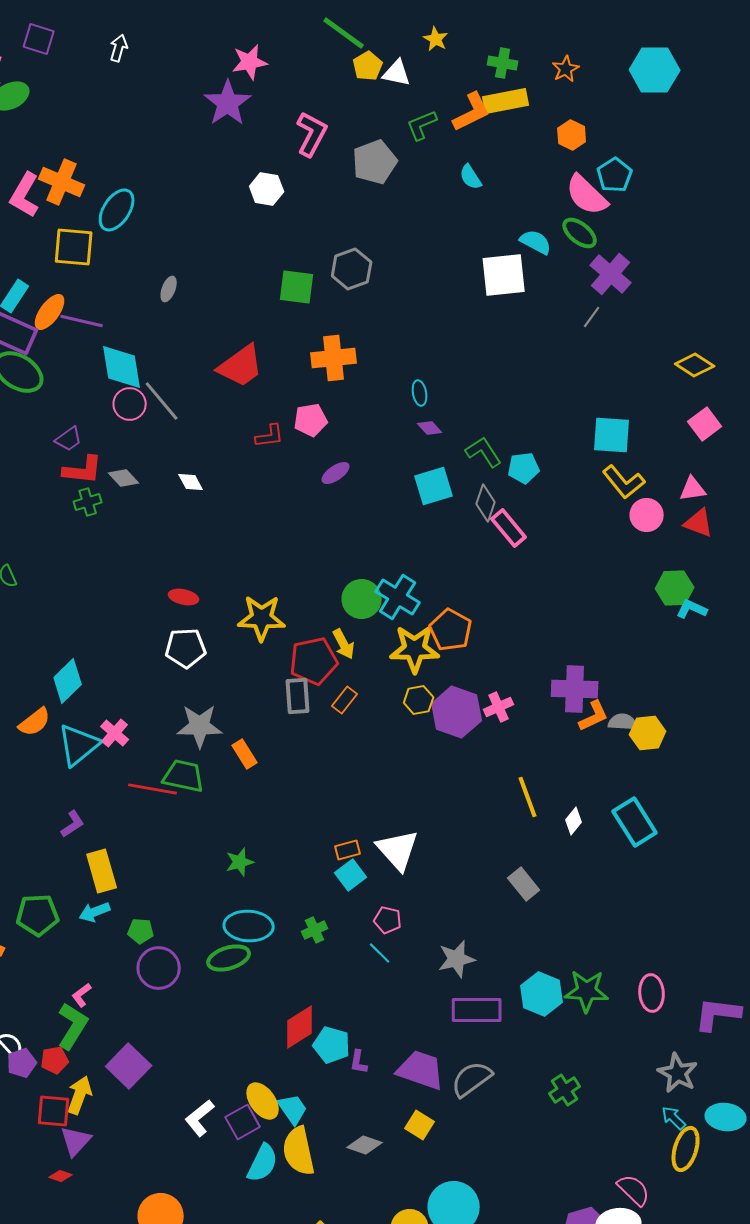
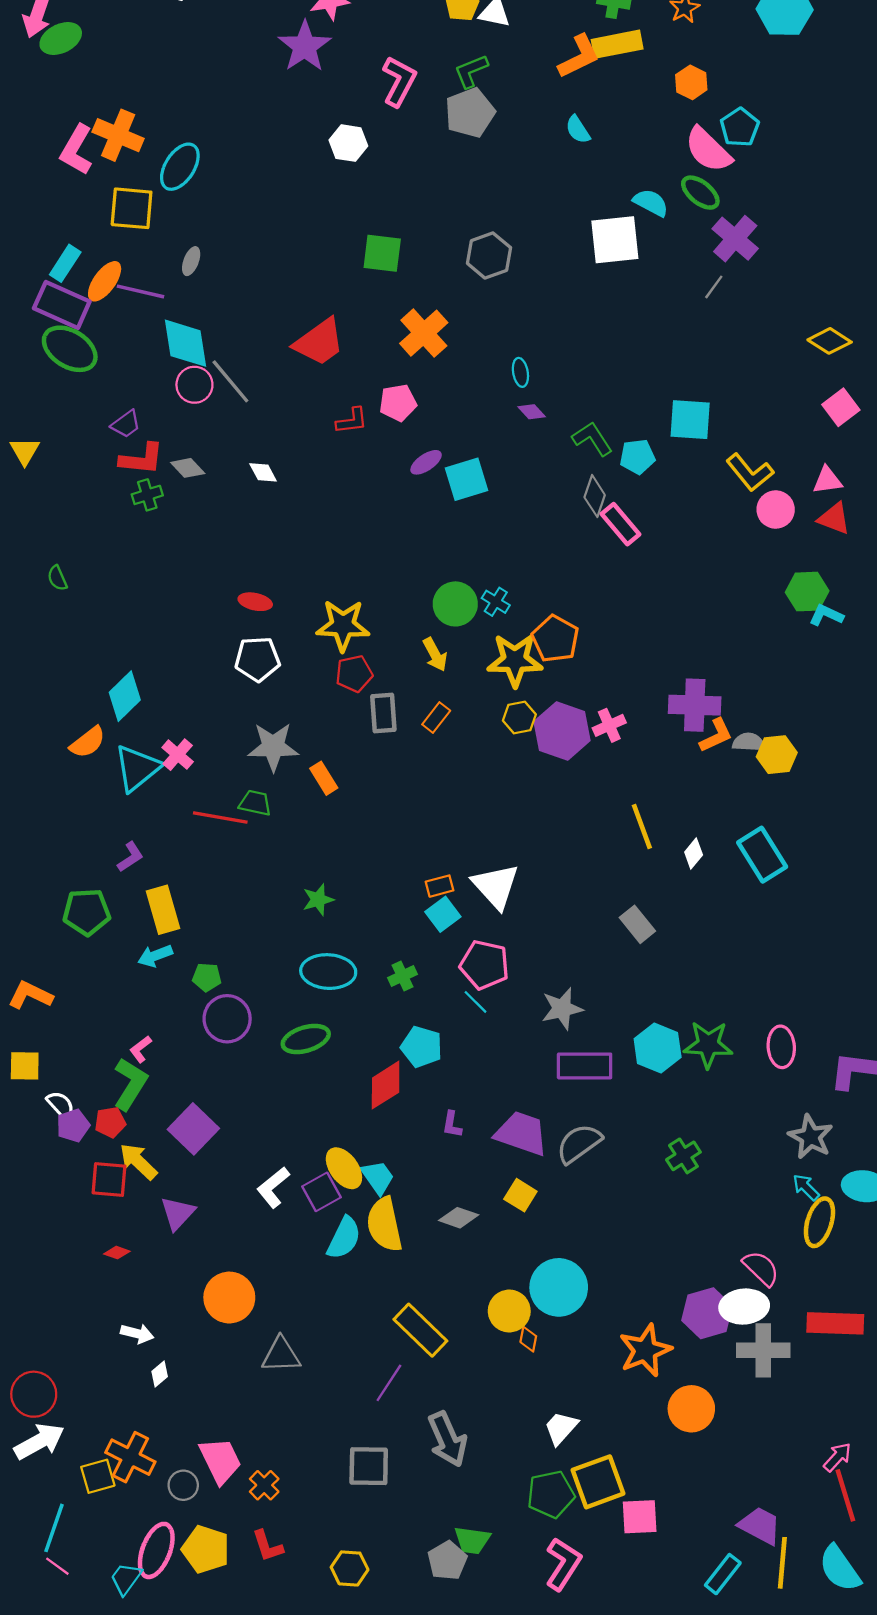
green L-shape: (422, 125) -> (471, 71), moved
gray hexagon: (352, 269) -> (489, 255), moved
gray ellipse: (169, 289) -> (191, 261), moved
orange cross: (334, 358) -> (424, 333), turned -36
cyan square: (612, 435) -> (690, 420), moved
cyan square: (434, 486) -> (467, 479), moved
cyan cross: (398, 597) -> (496, 602), size x0.6
red pentagon: (314, 661) -> (354, 674), moved, size x0.7
green trapezoid: (184, 776) -> (255, 803), size x0.7
green pentagon: (38, 915) -> (87, 912), moved
pink pentagon: (388, 920) -> (484, 965), size x1.6
green ellipse: (229, 958) -> (306, 1039), moved
cyan pentagon: (332, 1045) -> (422, 1047), moved
yellow arrow: (80, 1095) -> (138, 1162), turned -66
purple triangle: (76, 1141) -> (178, 1213), moved

